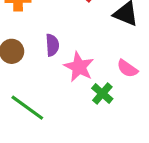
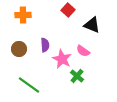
pink semicircle: (127, 68) -> (83, 51), moved

